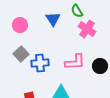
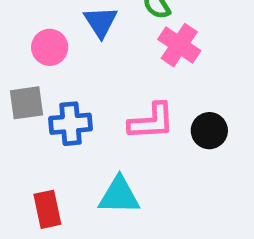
pink circle: (20, 25) -> (50, 47), moved
gray square: (21, 54) -> (27, 103), turned 35

